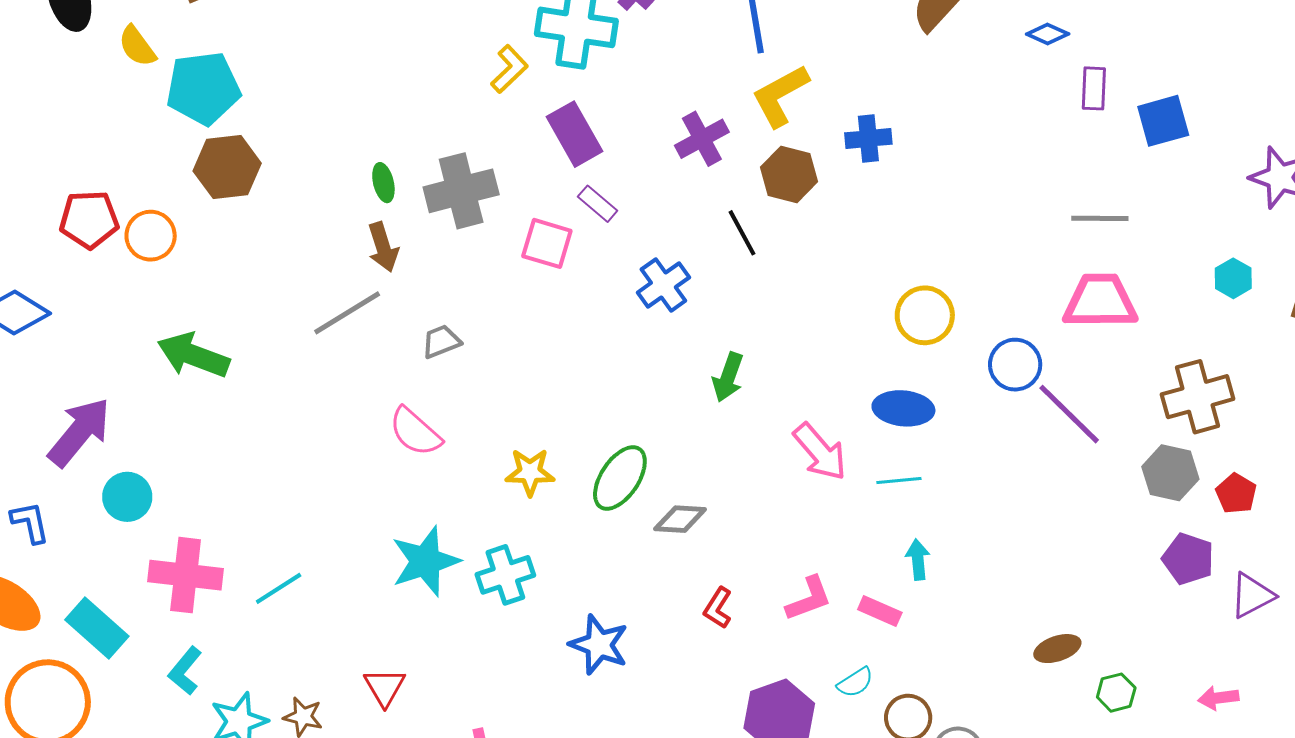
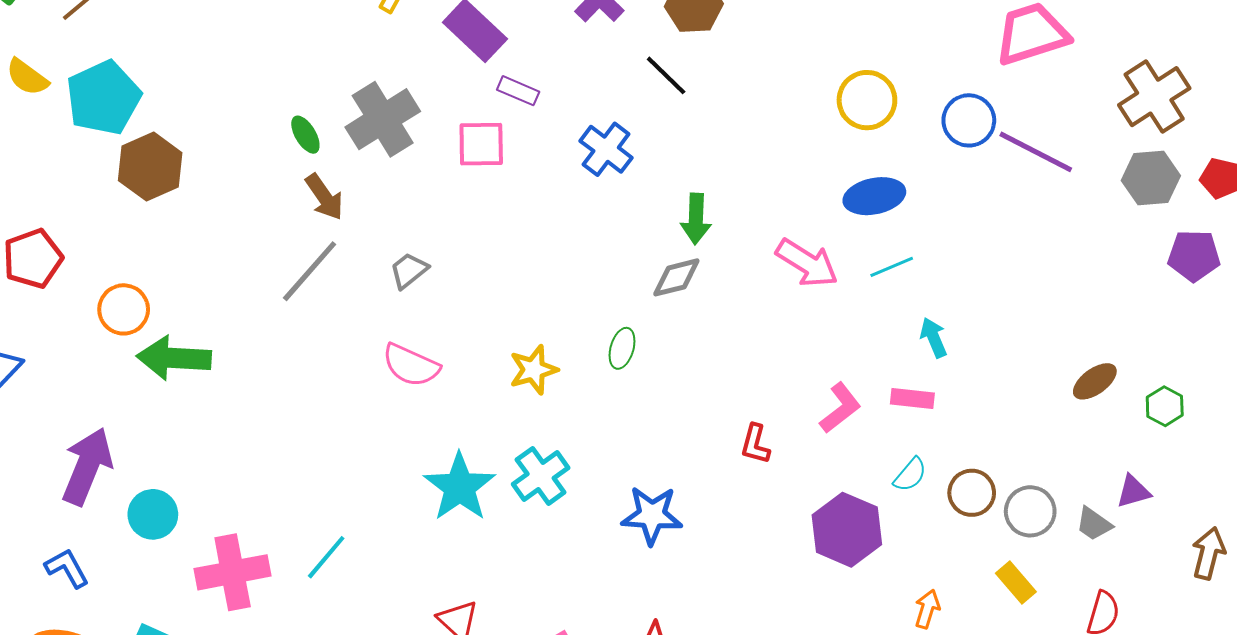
orange circle: (151, 236) -> (124, 309), moved
green ellipse: (620, 478) -> (622, 348), size x0.6
gray diamond: (680, 519) -> (676, 277), moved

